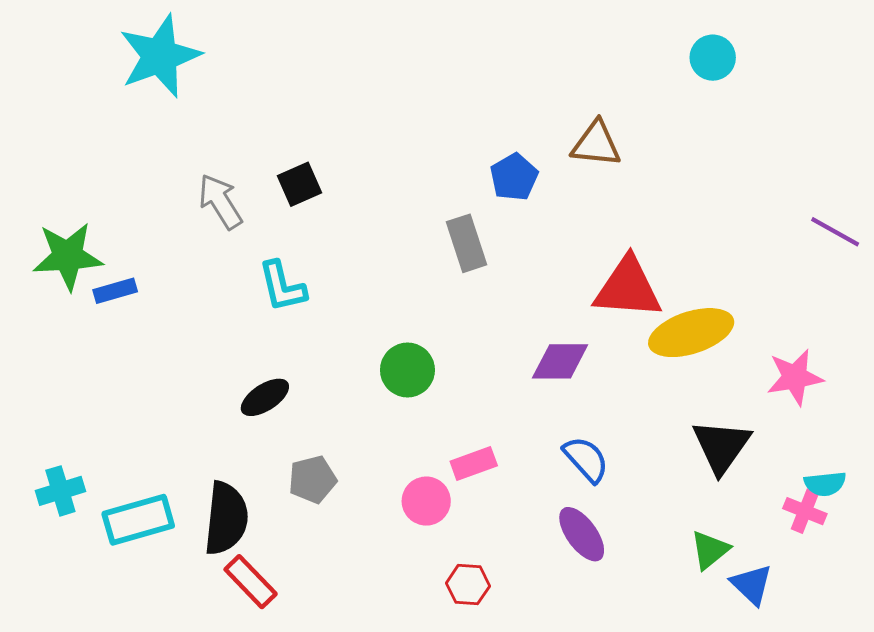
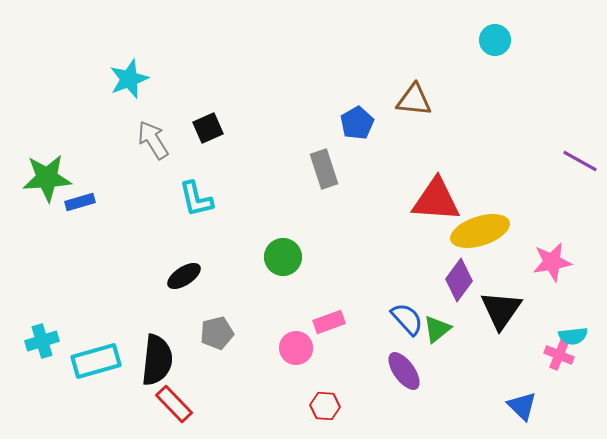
cyan star: (160, 56) -> (129, 79), moved, size x0.7
purple diamond: (560, 361) -> (459, 280), moved, turned -54
green triangle: (710, 550) -> (437, 329), moved

